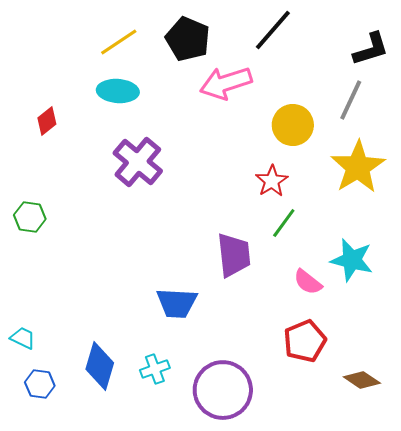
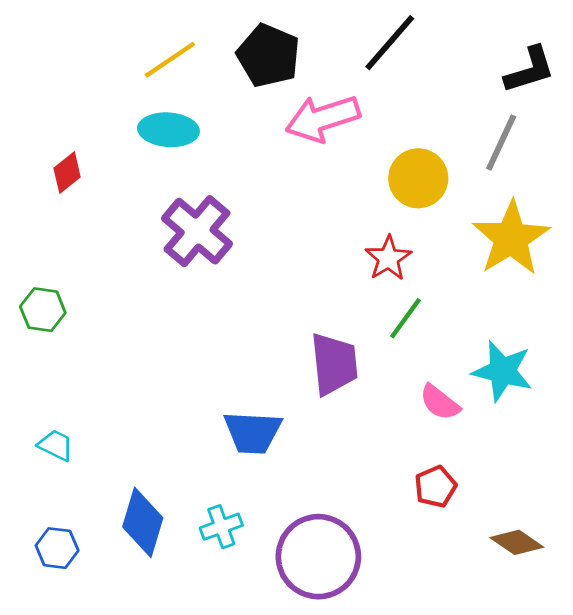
cyan trapezoid: (23, 338) -> (56, 445), moved
red pentagon: (305, 341) -> (435, 487), size x0.7

